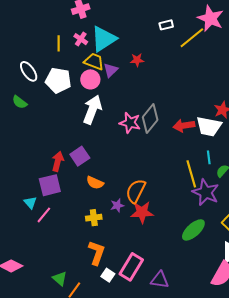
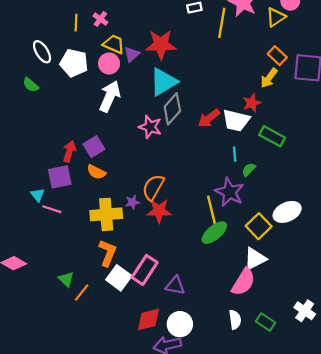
yellow line: (192, 38) -> (222, 23), turned -44
cyan triangle: (104, 39) -> (163, 82), moved
red star: (137, 60) -> (161, 44), size x2.0
pink star: (130, 123) -> (150, 127), moved
red arrow: (184, 126) -> (209, 118), turned -30
yellow line: (191, 174) -> (212, 210), moved
orange semicircle: (95, 183) -> (96, 172), moved
pink line: (44, 215) -> (52, 209), turned 66
yellow cross: (94, 218) -> (106, 214), size x1.8
white square: (108, 275) -> (119, 278), size x1.6

